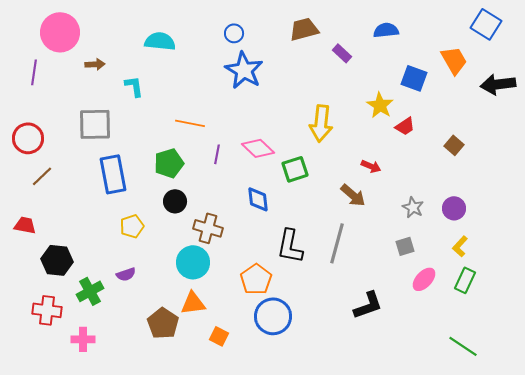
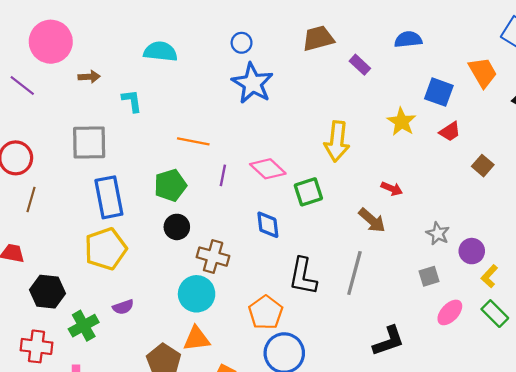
purple line: (34, 72) -> (22, 86), turned -60
red trapezoid: (405, 126) -> (450, 132), moved
brown line: (42, 176) -> (31, 200), turned -30
purple circle: (454, 208) -> (472, 251), moved
yellow pentagon: (132, 226) -> (106, 249), moved, size x1.6
green rectangle: (465, 280) -> (495, 314), turned -70

